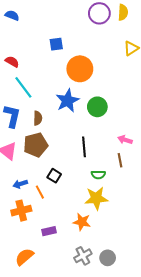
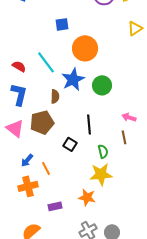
red semicircle: (12, 62) -> (19, 66), moved
cyan line: (23, 87) -> (46, 62), moved
brown semicircle: (38, 118) -> (55, 96), moved
green semicircle: (98, 175) -> (103, 151), turned -104
black square: (54, 176) -> (70, 144), moved
blue arrow: (20, 184) -> (27, 160), turned -32

